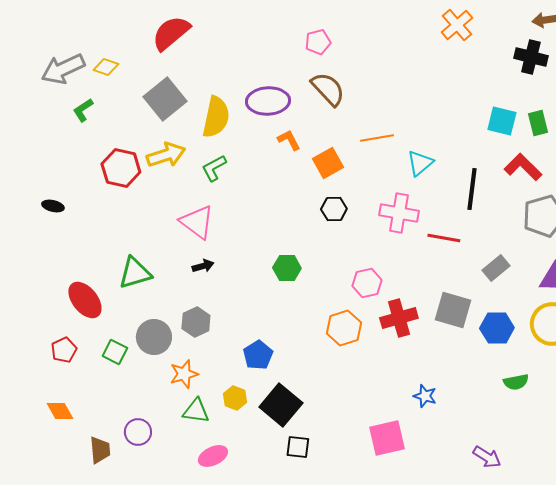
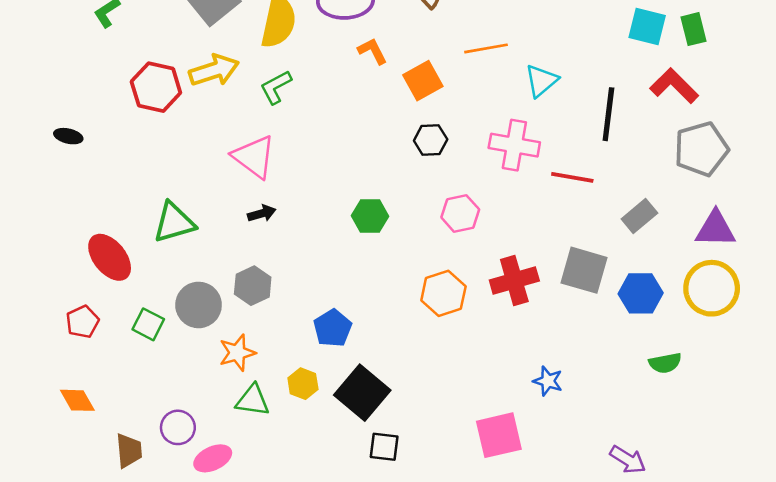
pink hexagon: (367, 283) -> (460, 213), moved
pink ellipse: (213, 456) -> (213, 458), moved

